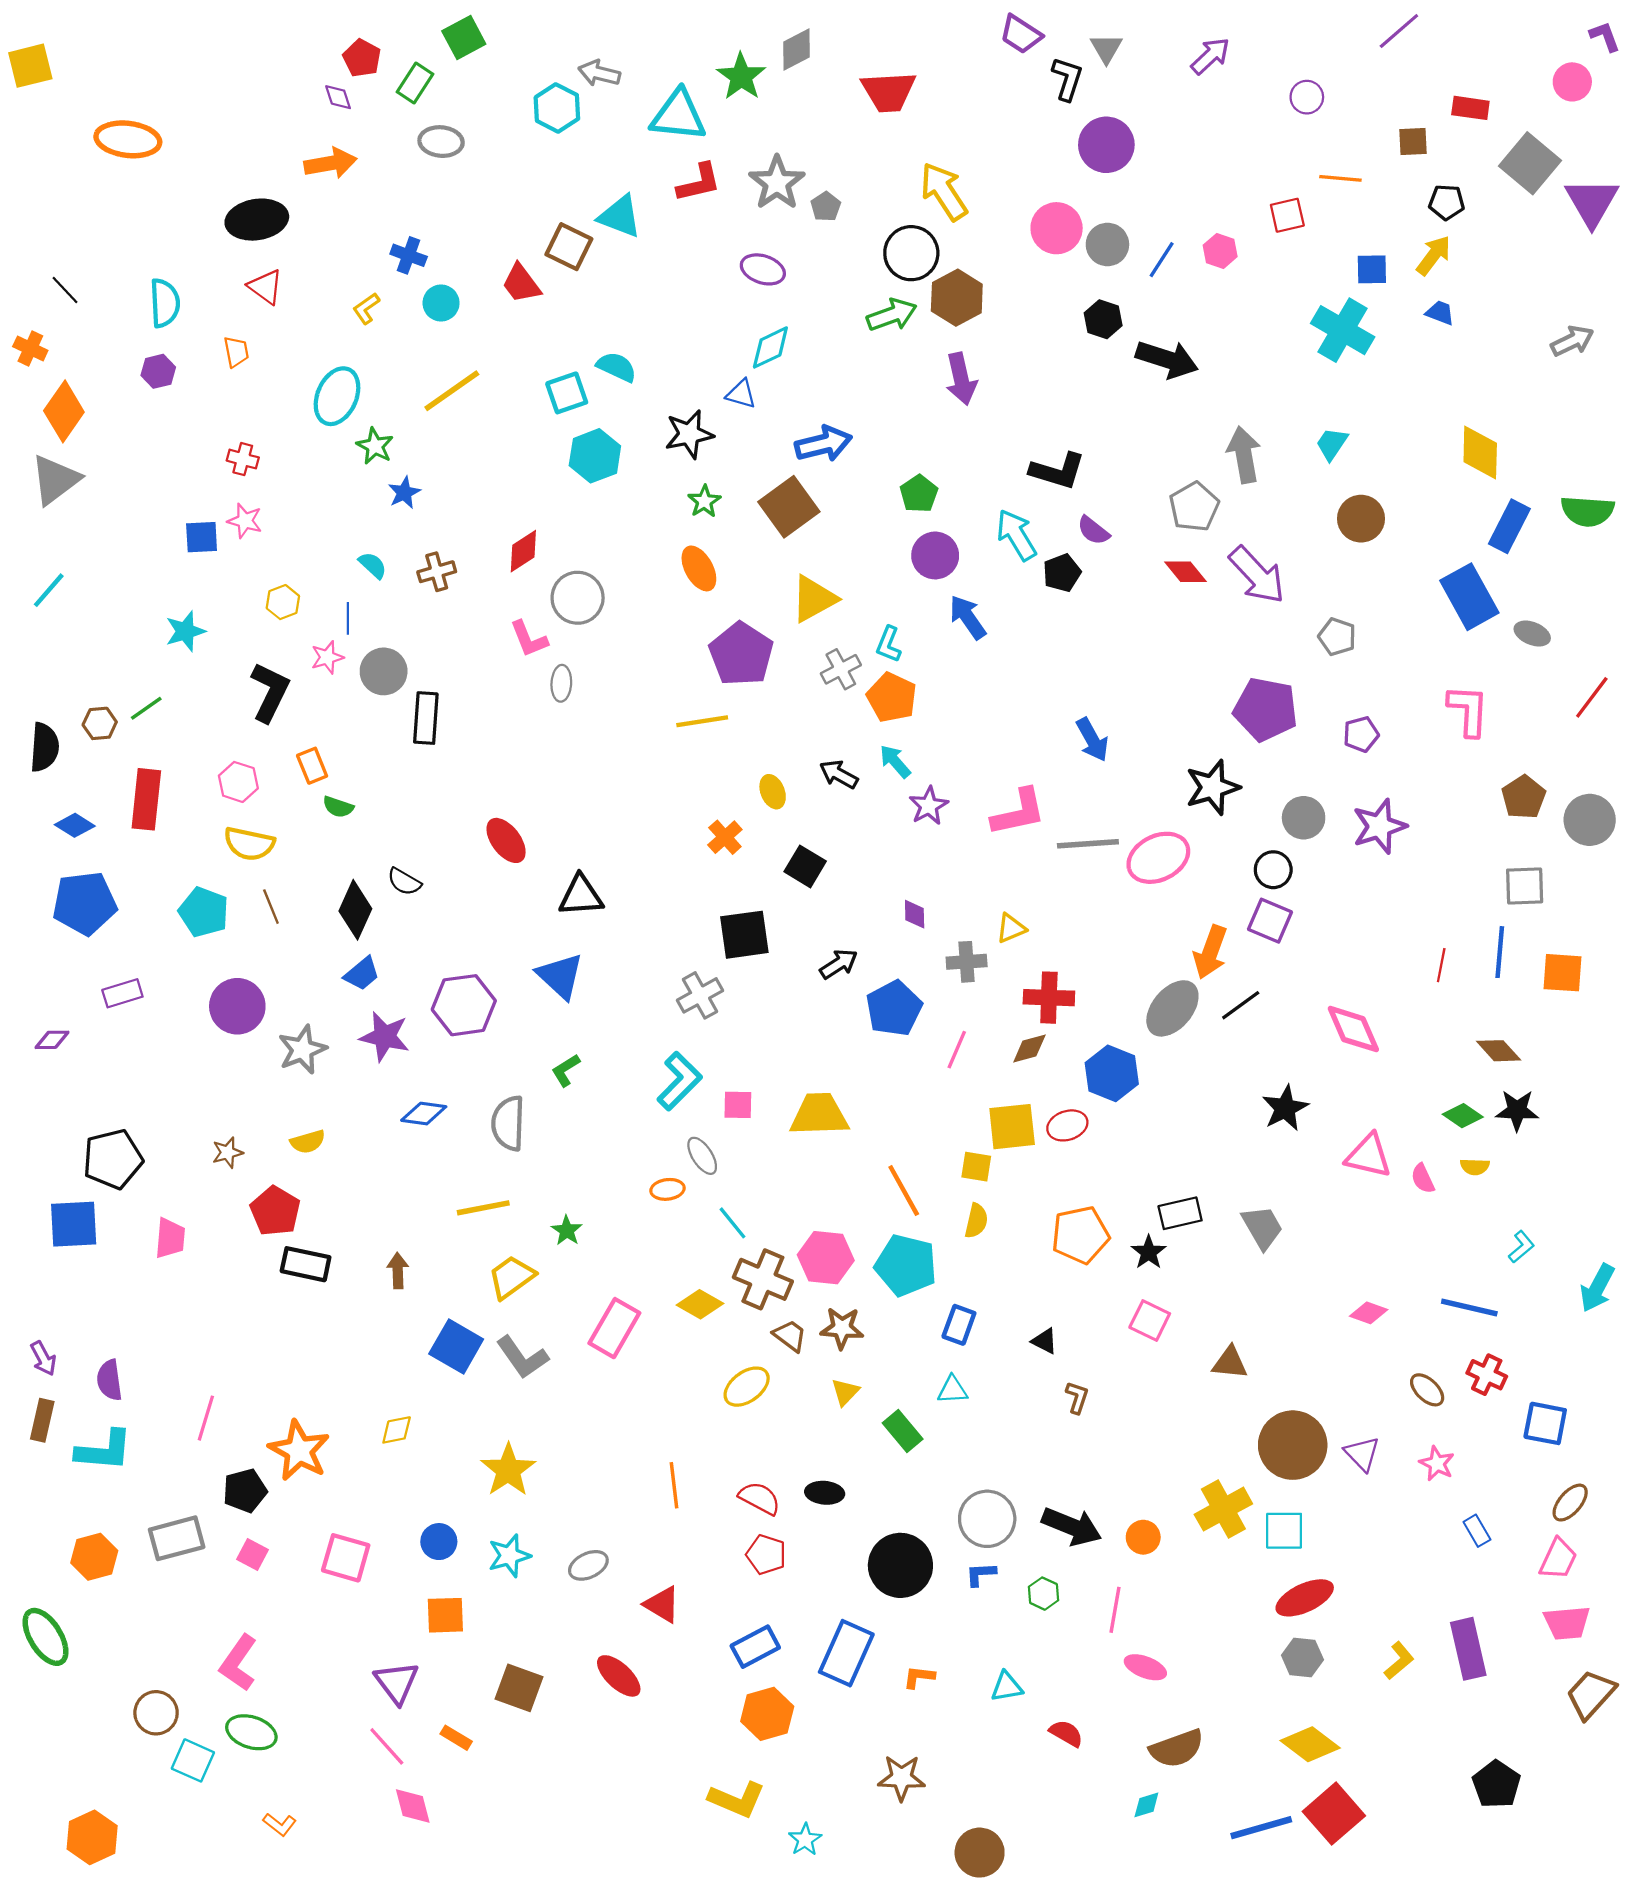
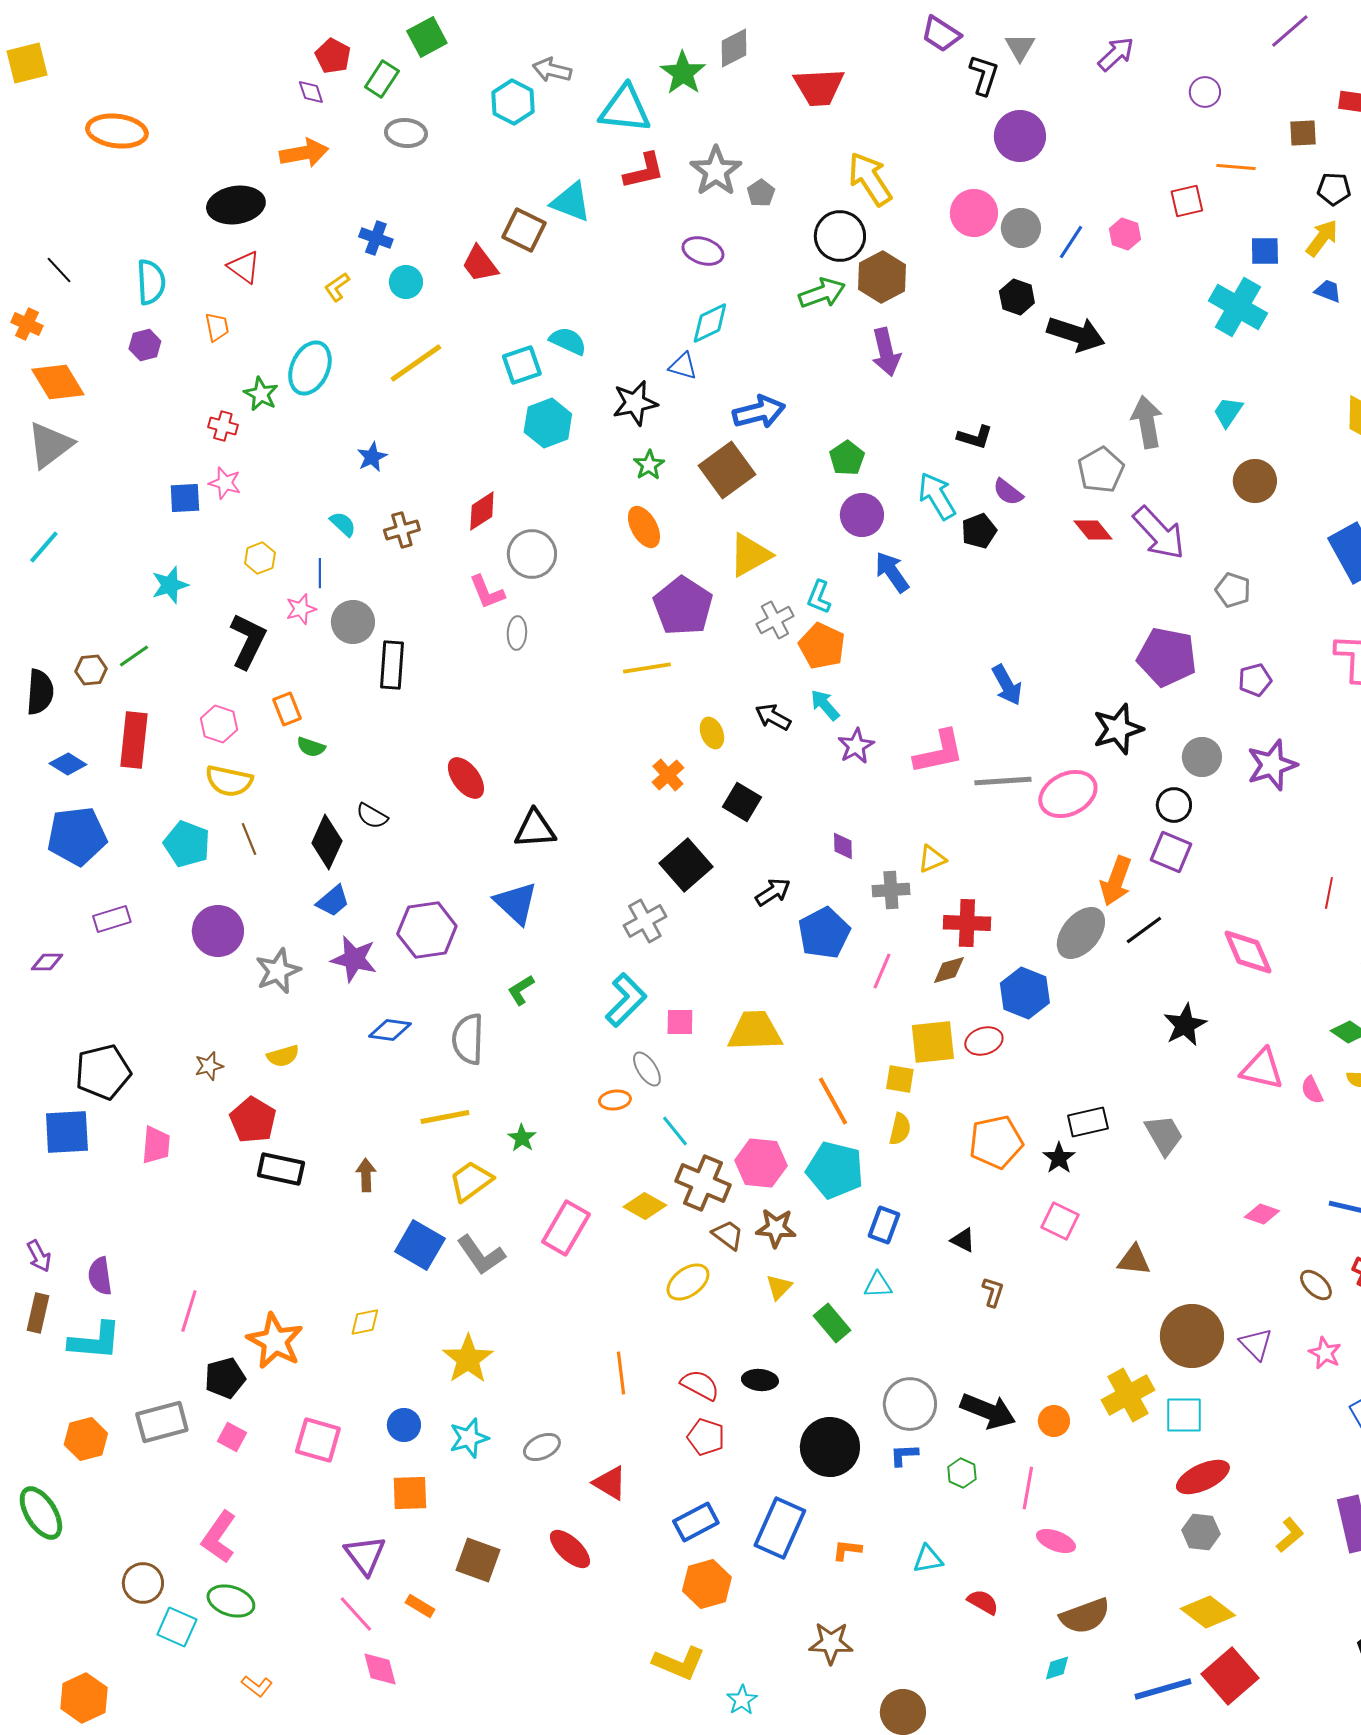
orange diamond: (64, 411) -> (58, 382), turned -66
green star: (375, 446) -> (261, 394), moved
black L-shape: (1058, 471) -> (975, 437), size x0.7
black square: (744, 935) -> (686, 865), turned -33

